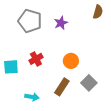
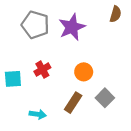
purple star: (61, 23) -> (72, 27), size x1.6

